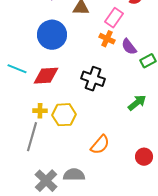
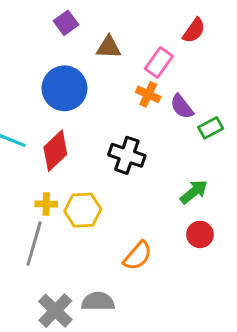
red diamond: (46, 76) -> (55, 151), turned -40
red circle: (144, 157) -> (200, 234), moved

